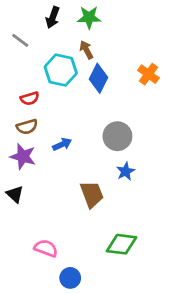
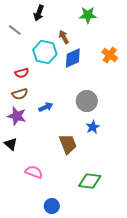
green star: (89, 17) -> (88, 15), moved
blue diamond: (99, 78) -> (73, 58), turned 40
pink semicircle: (46, 248) -> (34, 172), moved

